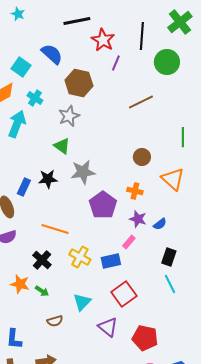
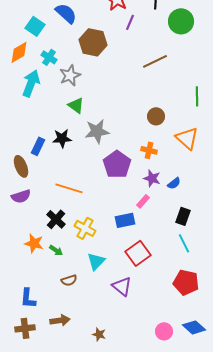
gray star: (69, 116) -> (70, 75), moved
yellow cross: (80, 257) -> (85, 228), moved
red pentagon: (145, 338) -> (186, 282), moved

